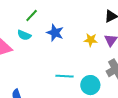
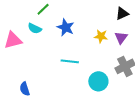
cyan line: (65, 76) -> (70, 61), moved

